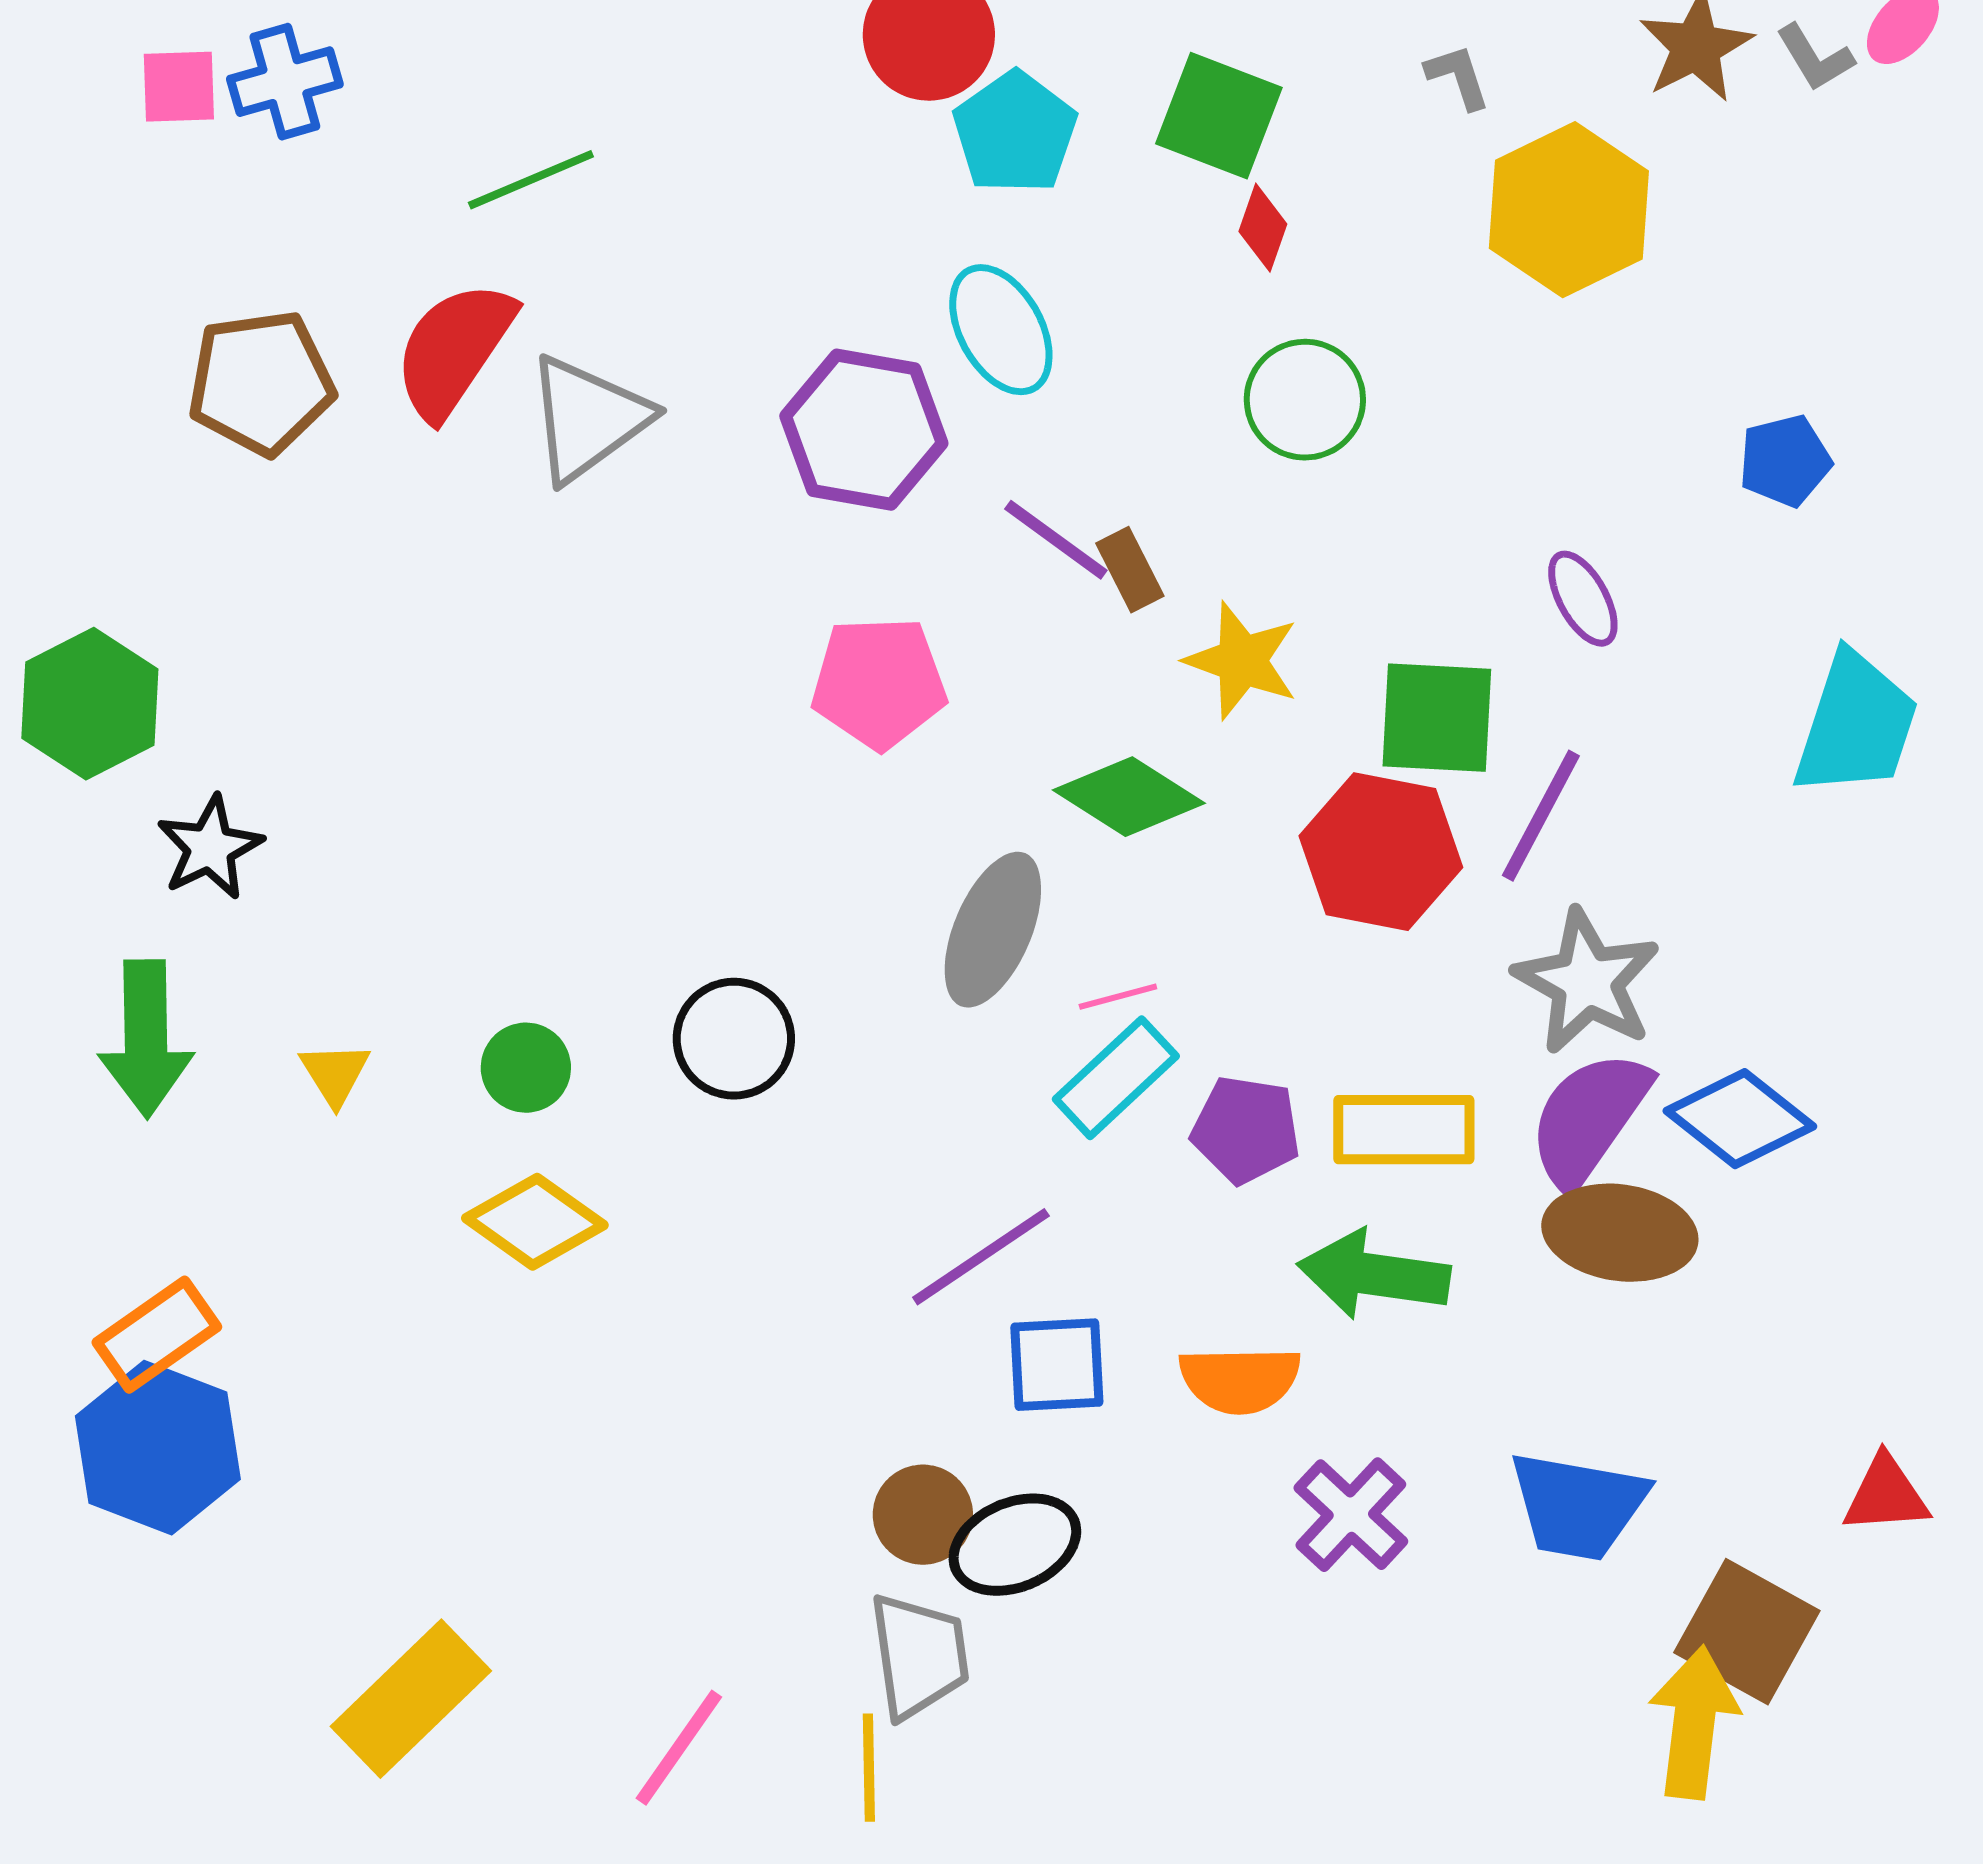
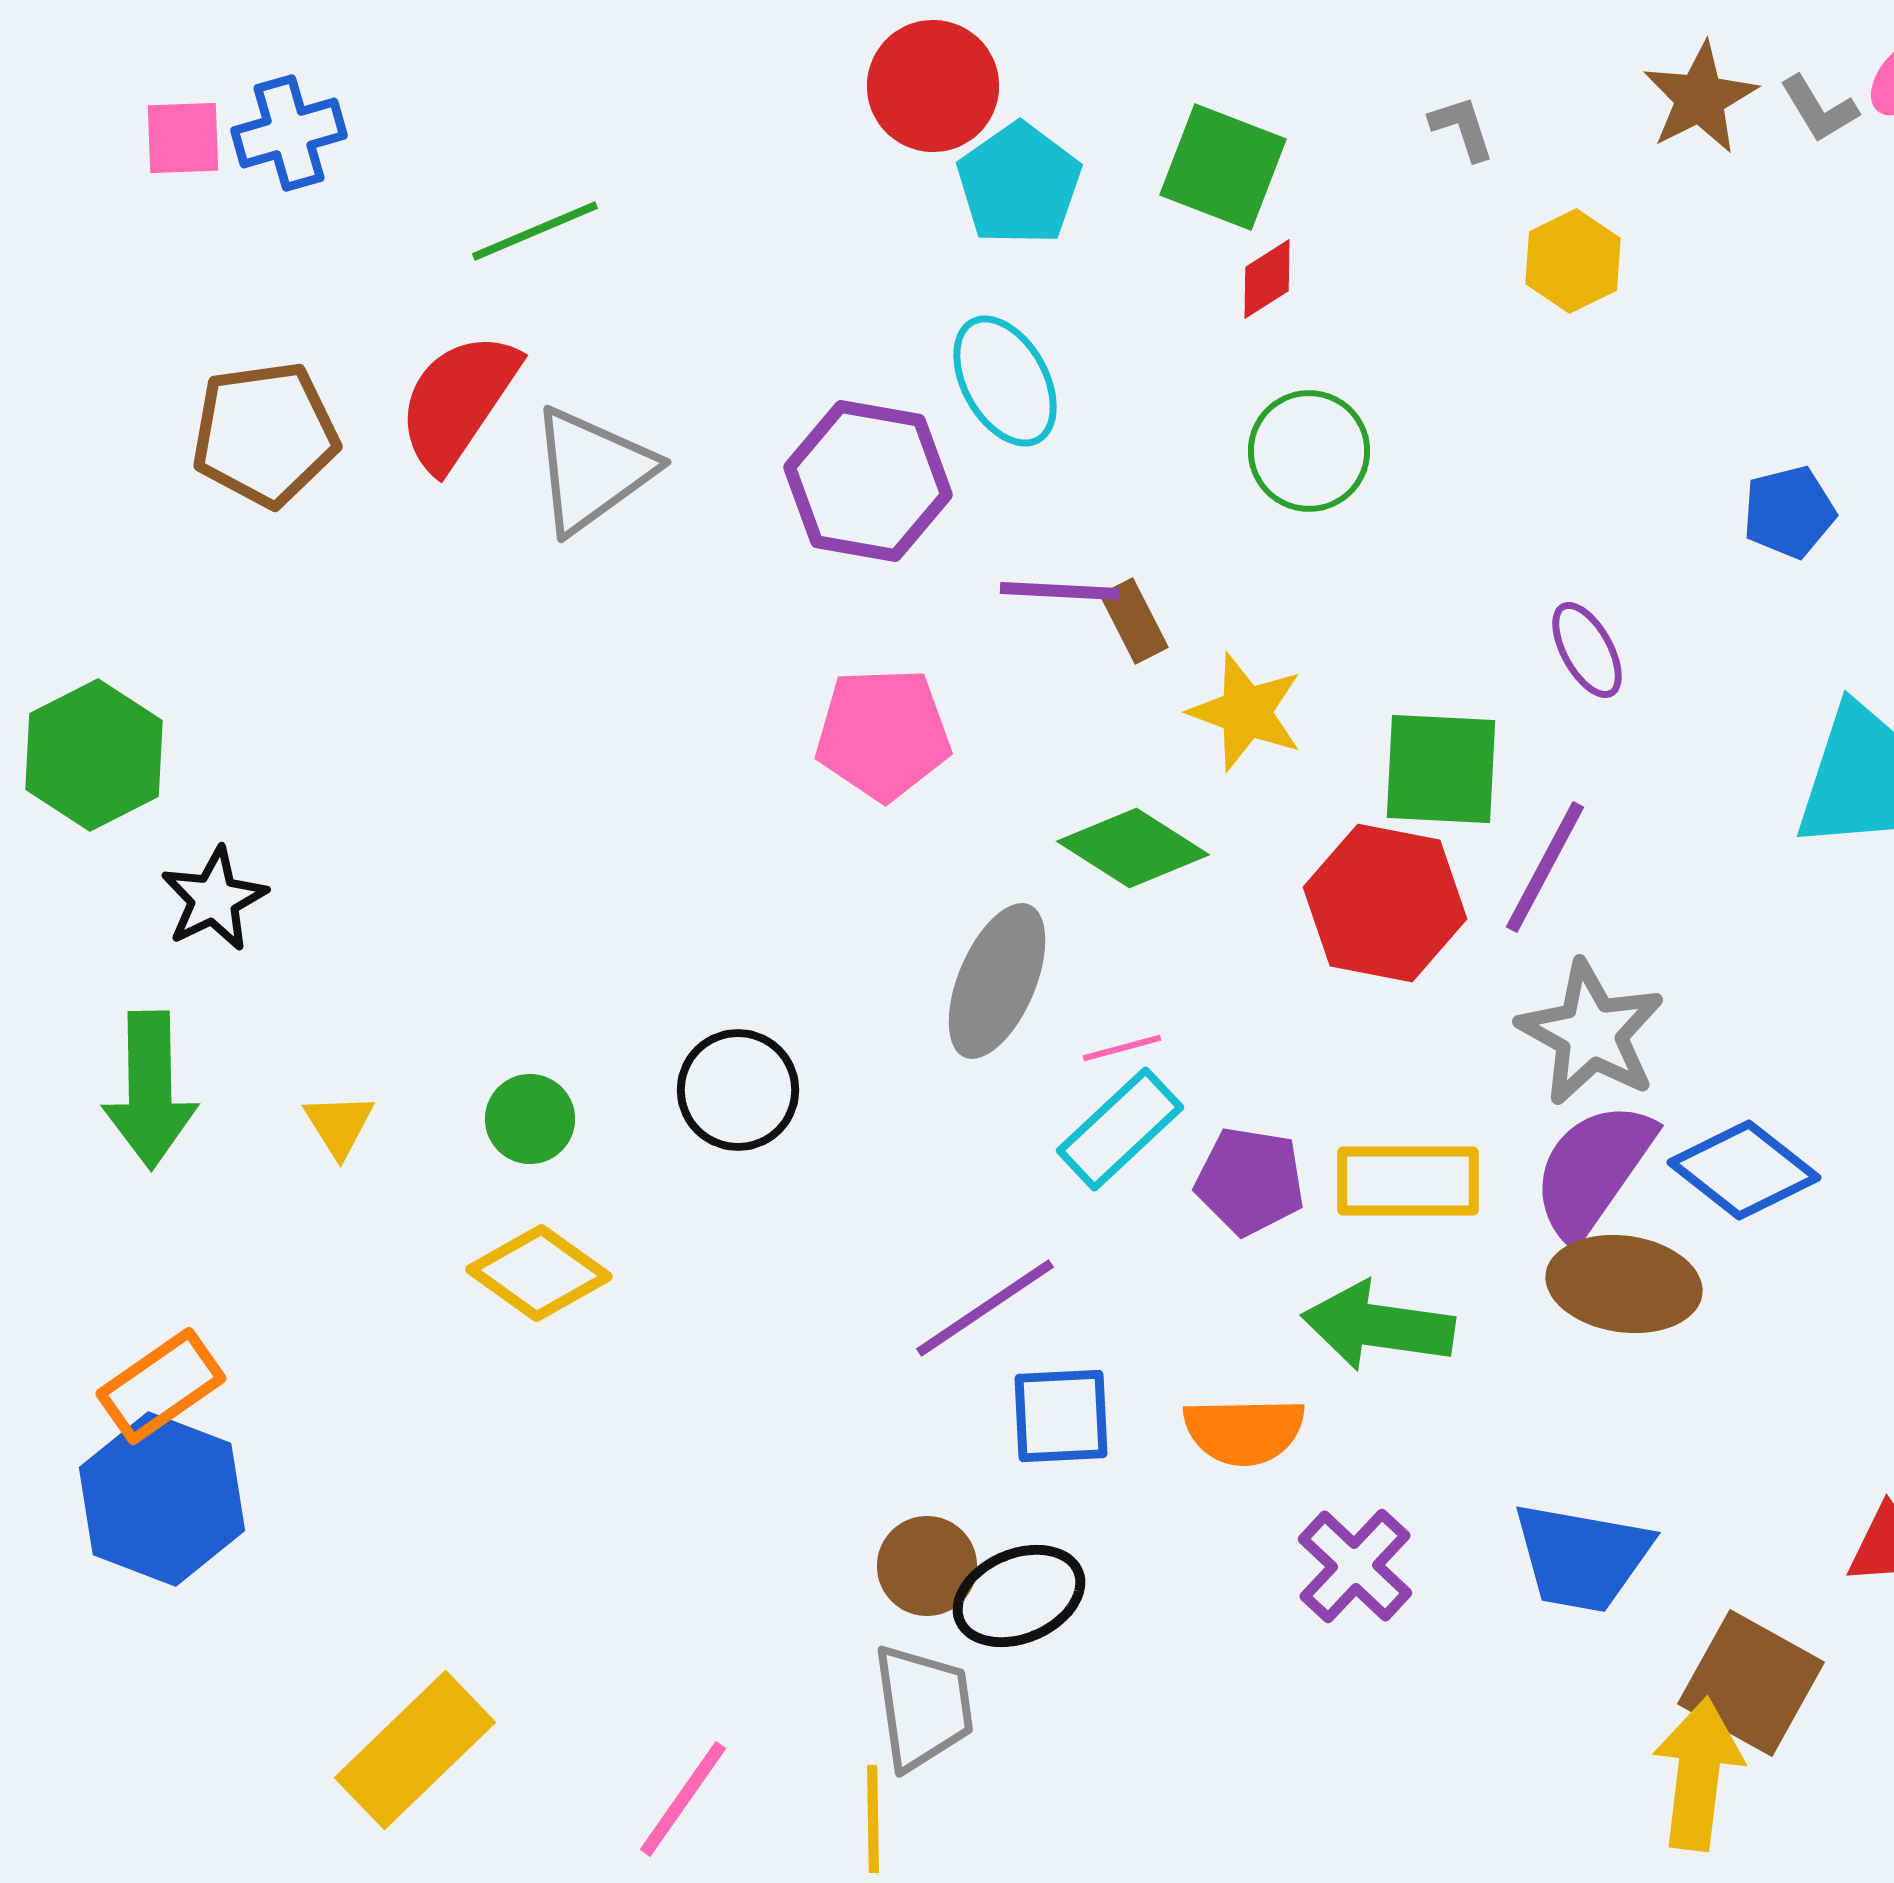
yellow hexagon: (1569, 210) -> (1573, 261), size x0.6
red diamond: (1263, 228) -> (1267, 279), turned 38
purple line: (1056, 540) -> (1060, 591), turned -33

